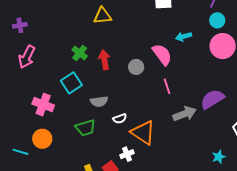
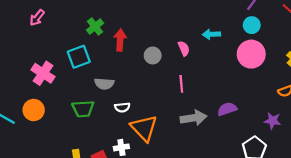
pink semicircle: (162, 55) -> (184, 48), size x0.6
pink arrow: (27, 57) -> (37, 18), size x0.7
purple semicircle: (212, 99) -> (227, 109), size x0.7

